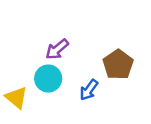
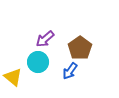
brown pentagon: (118, 65) -> (80, 48), moved

